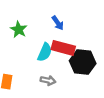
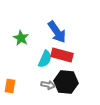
blue arrow: (58, 23) -> (57, 32), size x1.6
black hexagon: (83, 62) -> (66, 82), moved

